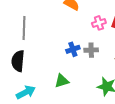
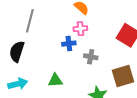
pink cross: (99, 23) -> (80, 29), moved
blue cross: (73, 49) -> (69, 44), moved

